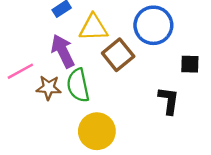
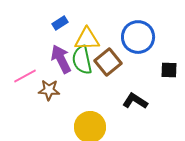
green semicircle: (78, 85) -> (82, 60), moved
black L-shape: (169, 101) -> (135, 101), moved, turned -65

